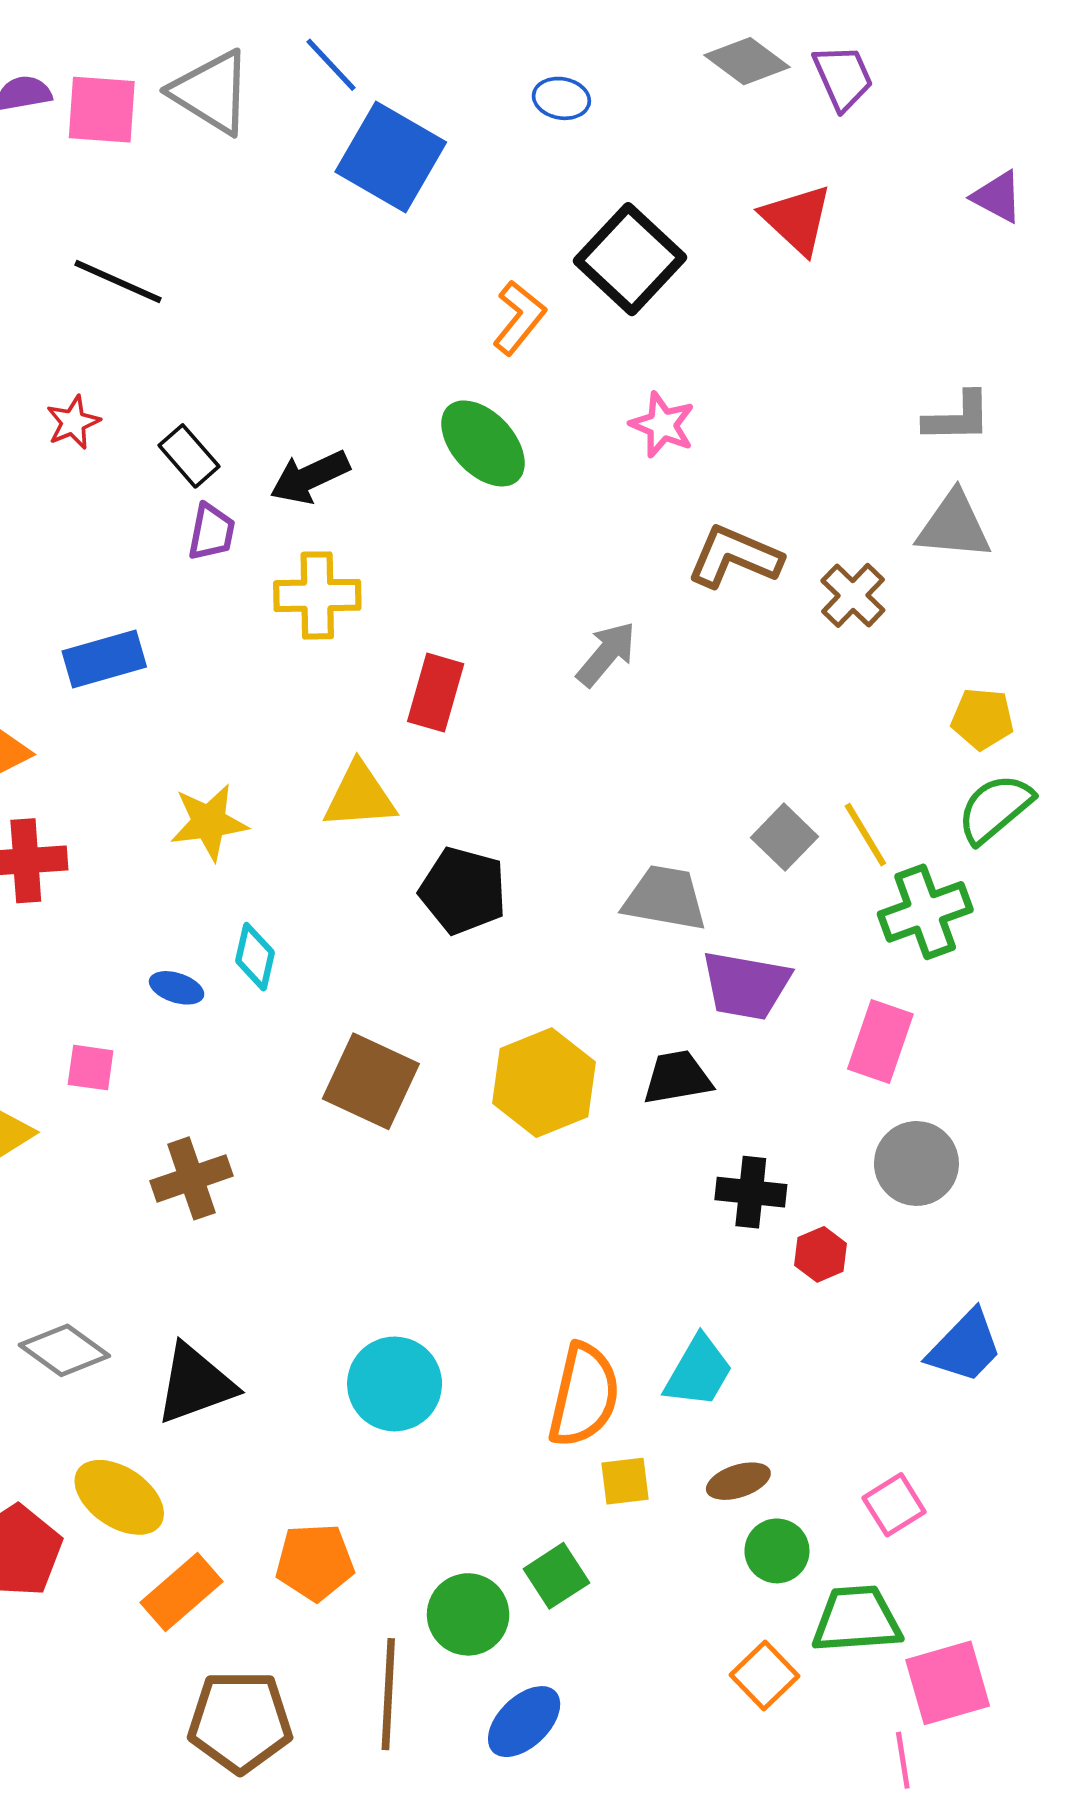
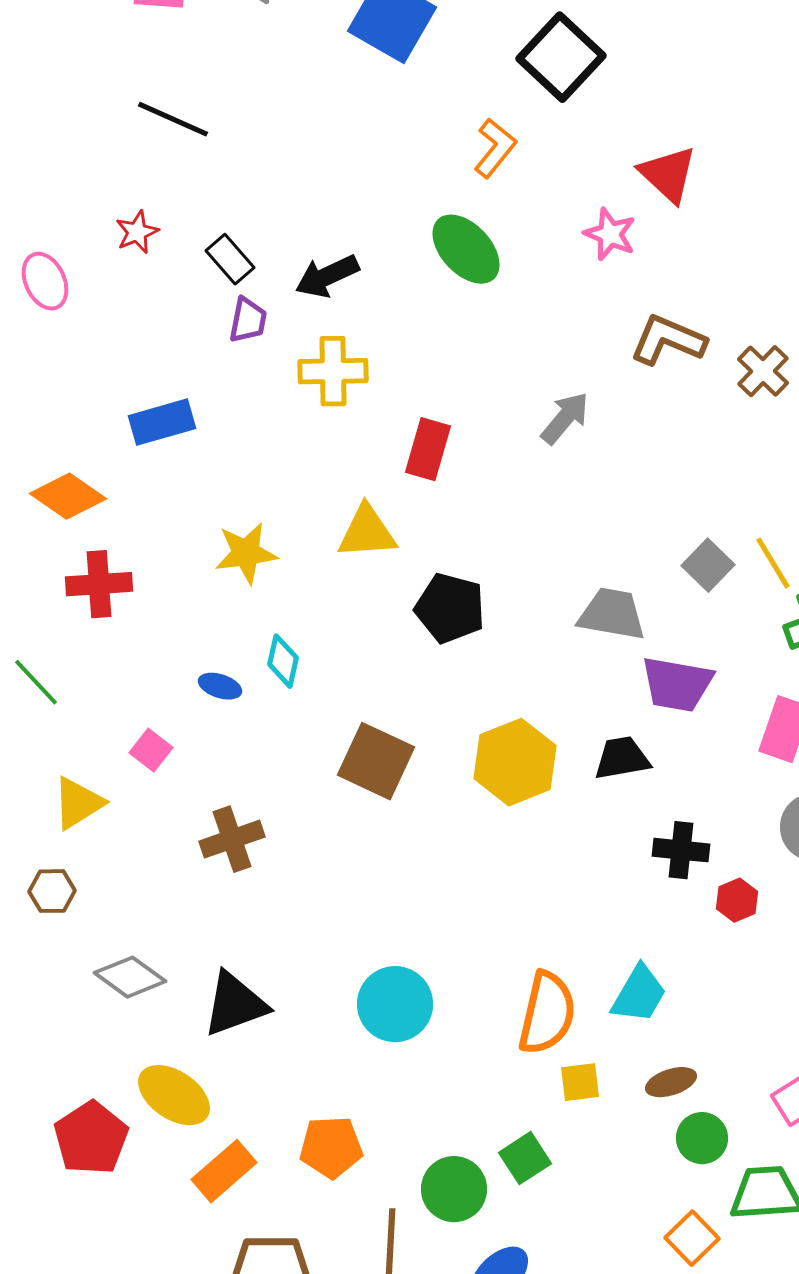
red triangle: (797, 219) -> (668, 174), moved
black square: (630, 259) -> (561, 57), moved
pink square: (91, 1068) -> (151, 750), turned 30

